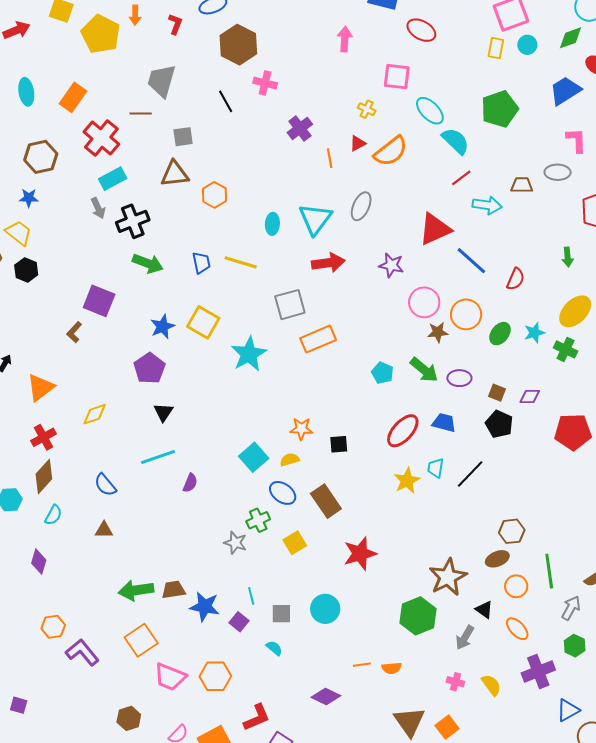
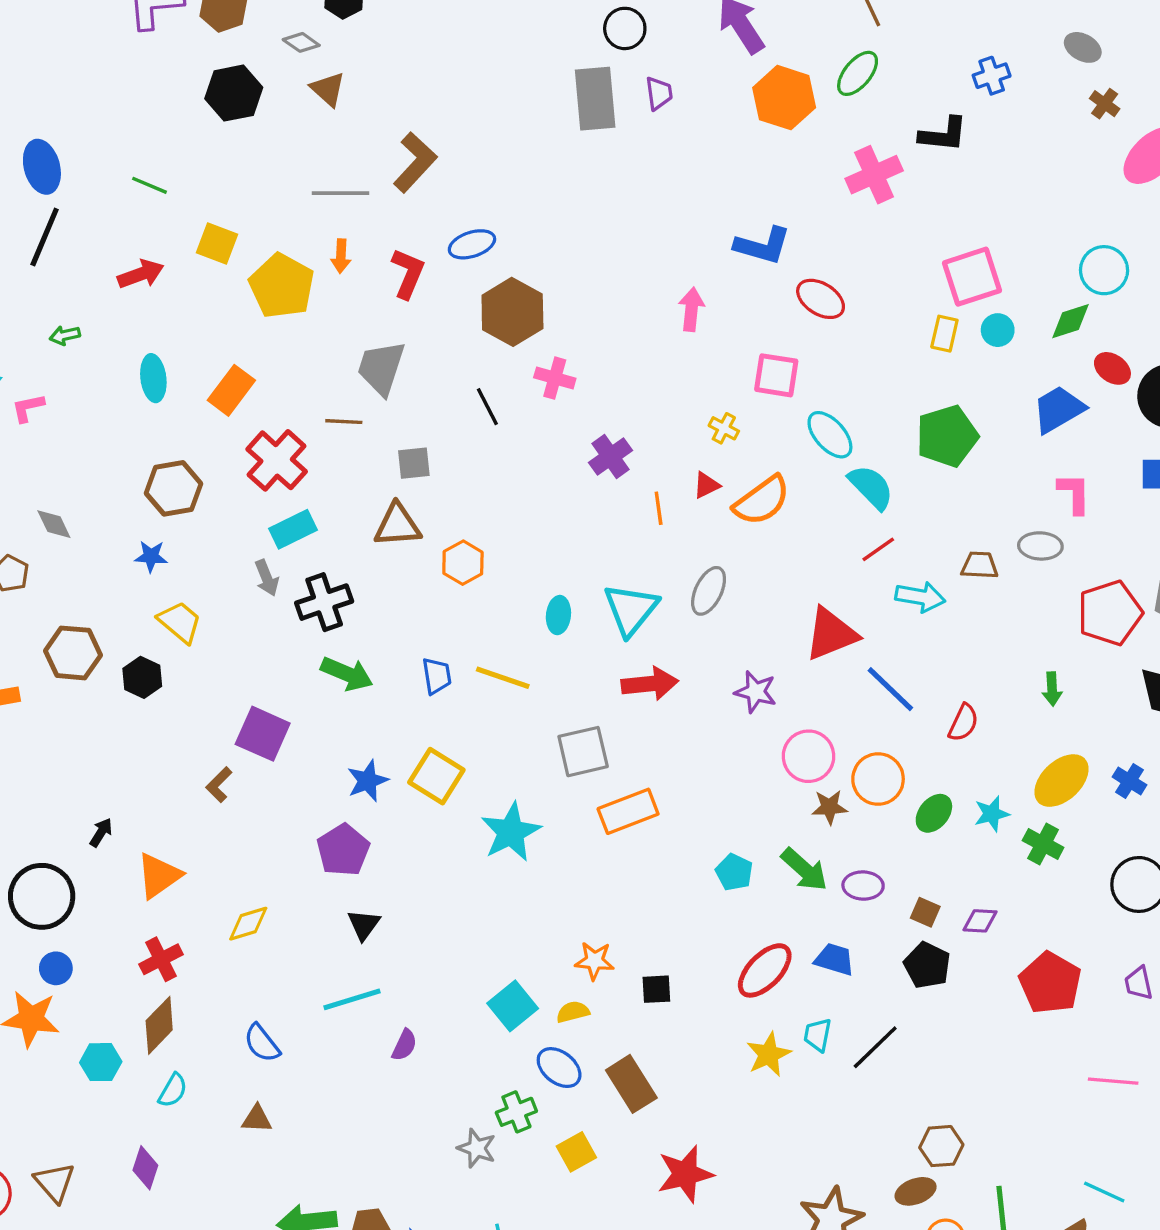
red L-shape: (175, 24) -> (408, 273), size x1.4
yellow trapezoid: (19, 233) -> (180, 622), moved
red pentagon: (573, 432) -> (1050, 983), turned 30

